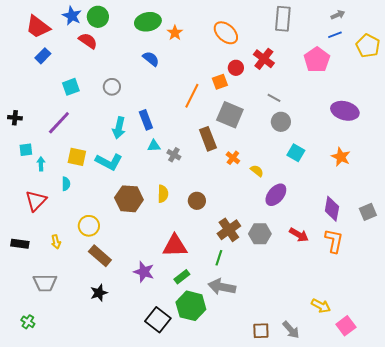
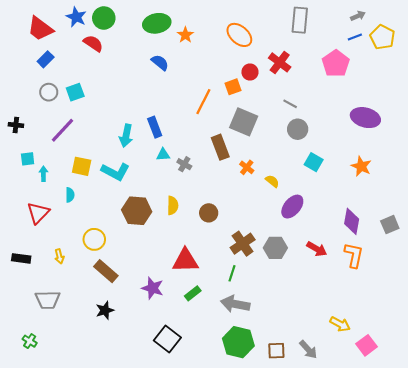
yellow pentagon: (368, 46) -> (382, 37), moved
gray circle: (112, 87) -> (49, 92), moved
green hexagon: (191, 306) -> (238, 342), moved

